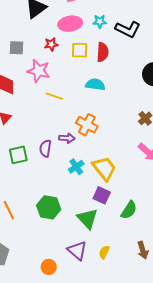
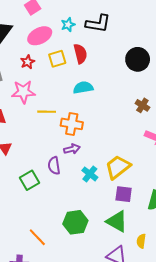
orange cross: (87, 125) -> (72, 124), moved
yellow trapezoid: (104, 168) -> (118, 167), turned -72
yellow semicircle: (104, 252) -> (141, 241), moved

